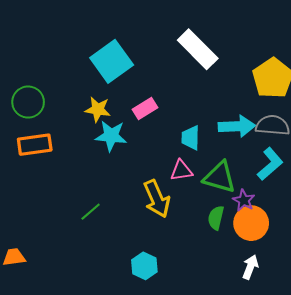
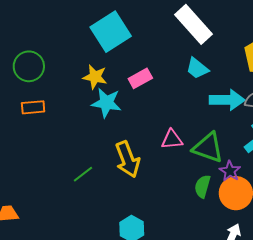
cyan trapezoid: (191, 138) -> (197, 68), moved, turned -55
orange rectangle: (35, 145) -> (33, 107), size x0.7
yellow arrow: (157, 199) -> (128, 159), moved

